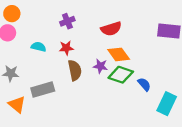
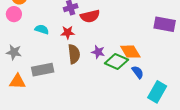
red semicircle: (111, 29) -> (90, 16), moved
orange diamond: (119, 54) -> (130, 52), moved
orange triangle: (17, 104) -> (18, 82), turned -42

